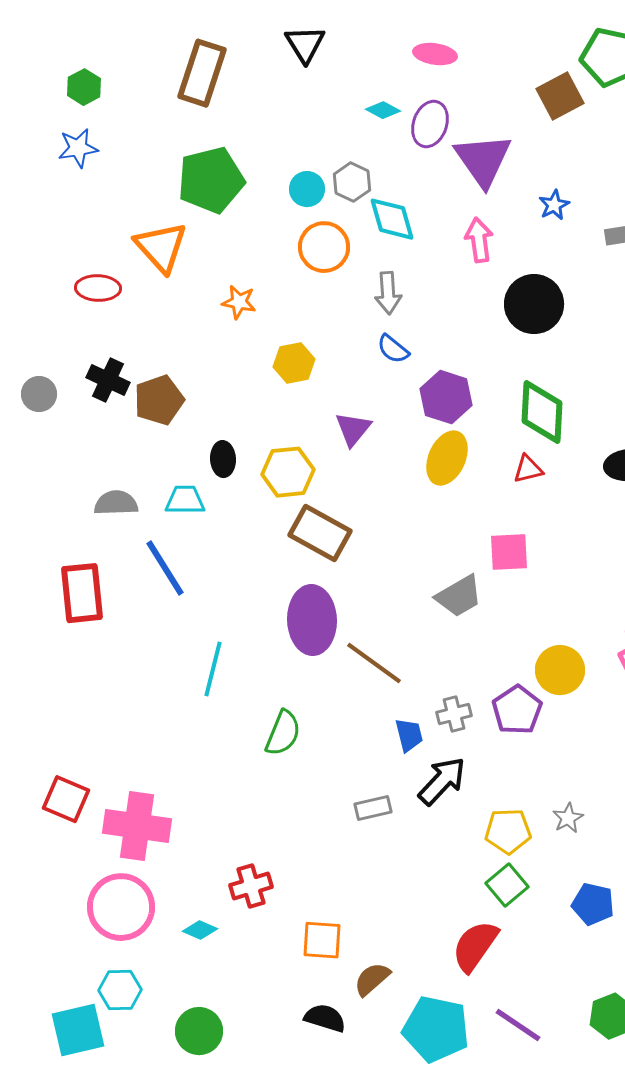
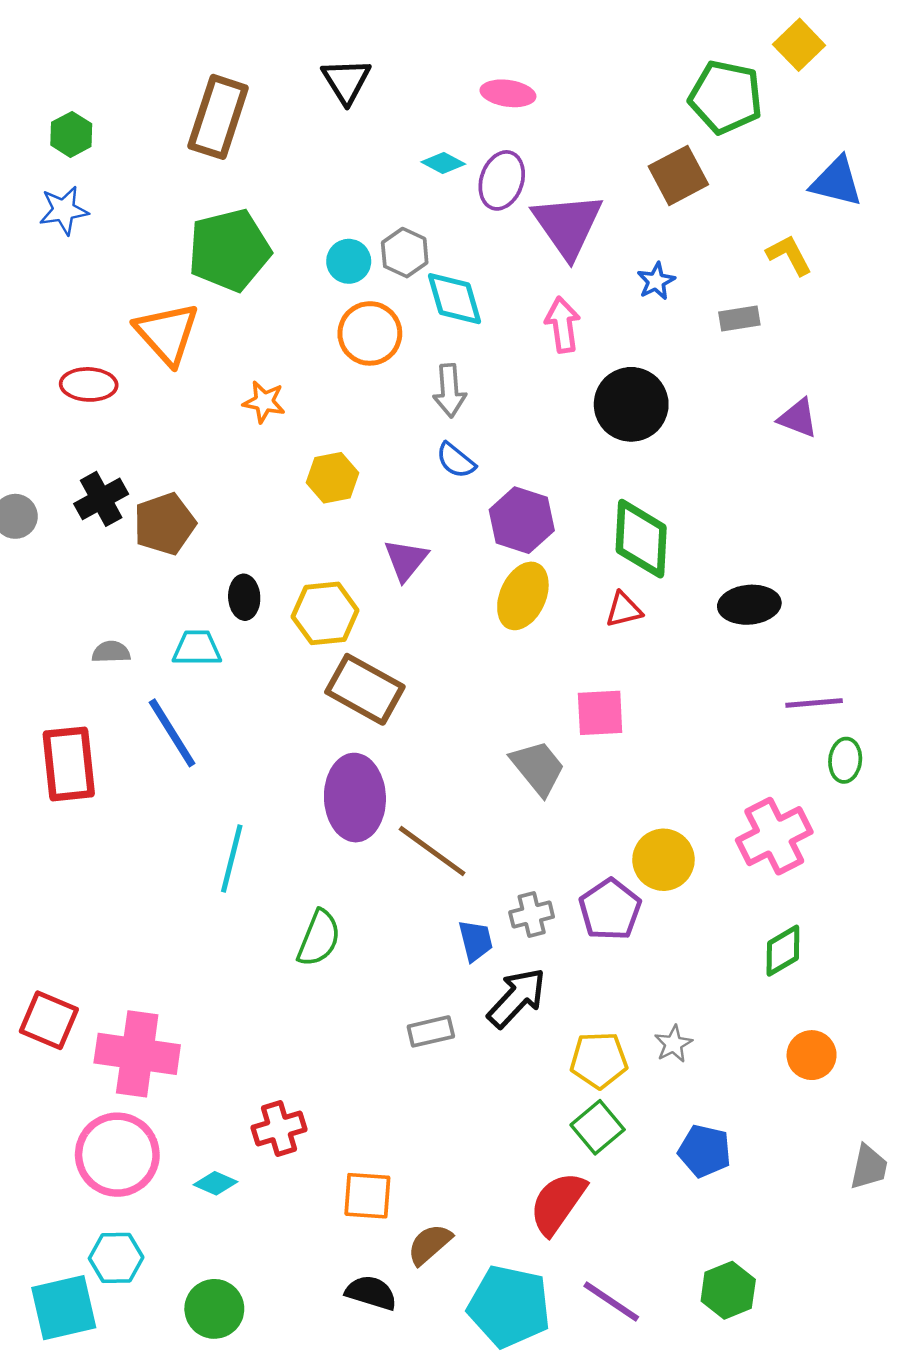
brown square: (560, 96) -> (678, 175), moved
black cross: (108, 380) -> (101, 499), turned 36
gray semicircle: (116, 503) -> (111, 652), size x0.7
gray trapezoid: (459, 596) -> (538, 768), turned -99

